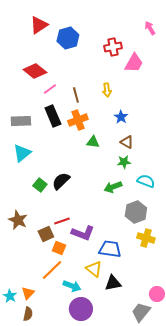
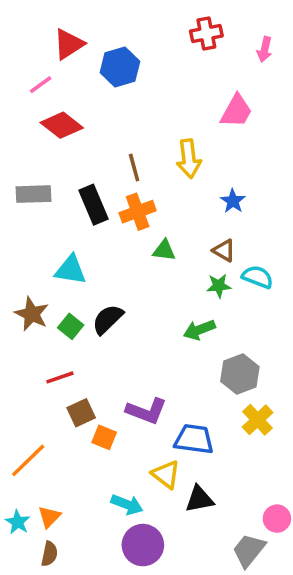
pink arrow: (150, 28) -> (265, 49), turned -136
red cross: (113, 47) -> (206, 33), moved
pink line: (50, 89) -> (41, 85), moved
yellow arrow: (107, 90) -> (189, 159), size x1.5
blue star: (121, 117) -> (233, 201), moved
gray rectangle: (21, 121) -> (34, 194), moved
cyan triangle: (22, 153) -> (71, 270), moved, turned 48
cyan semicircle: (146, 181) -> (258, 277), moved
brown star: (18, 220) -> (32, 314), moved
red line: (62, 221) -> (60, 377), moved
yellow cross: (146, 238) -> (258, 420), turned 30
orange line: (52, 270) -> (28, 460), moved

